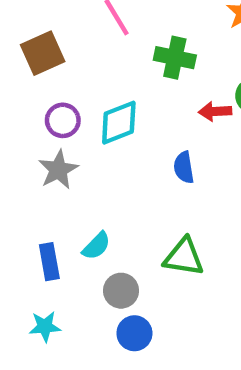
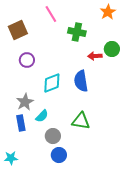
cyan diamond: (119, 123) -> (52, 83), moved
blue semicircle: (184, 167) -> (81, 81), size x1.5
gray star: (58, 170) -> (25, 102), moved
cyan star: (45, 327) -> (11, 158), moved

